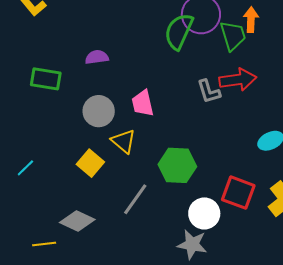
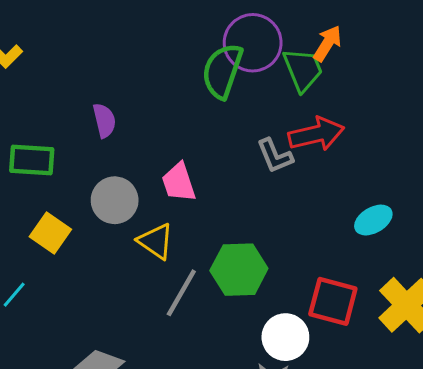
orange arrow: (251, 20) -> (327, 43), turned 35
purple semicircle: (97, 57) -> (104, 120), turned 90
yellow square: (90, 163) -> (50, 233), moved
gray line: (135, 199) -> (181, 293), moved

